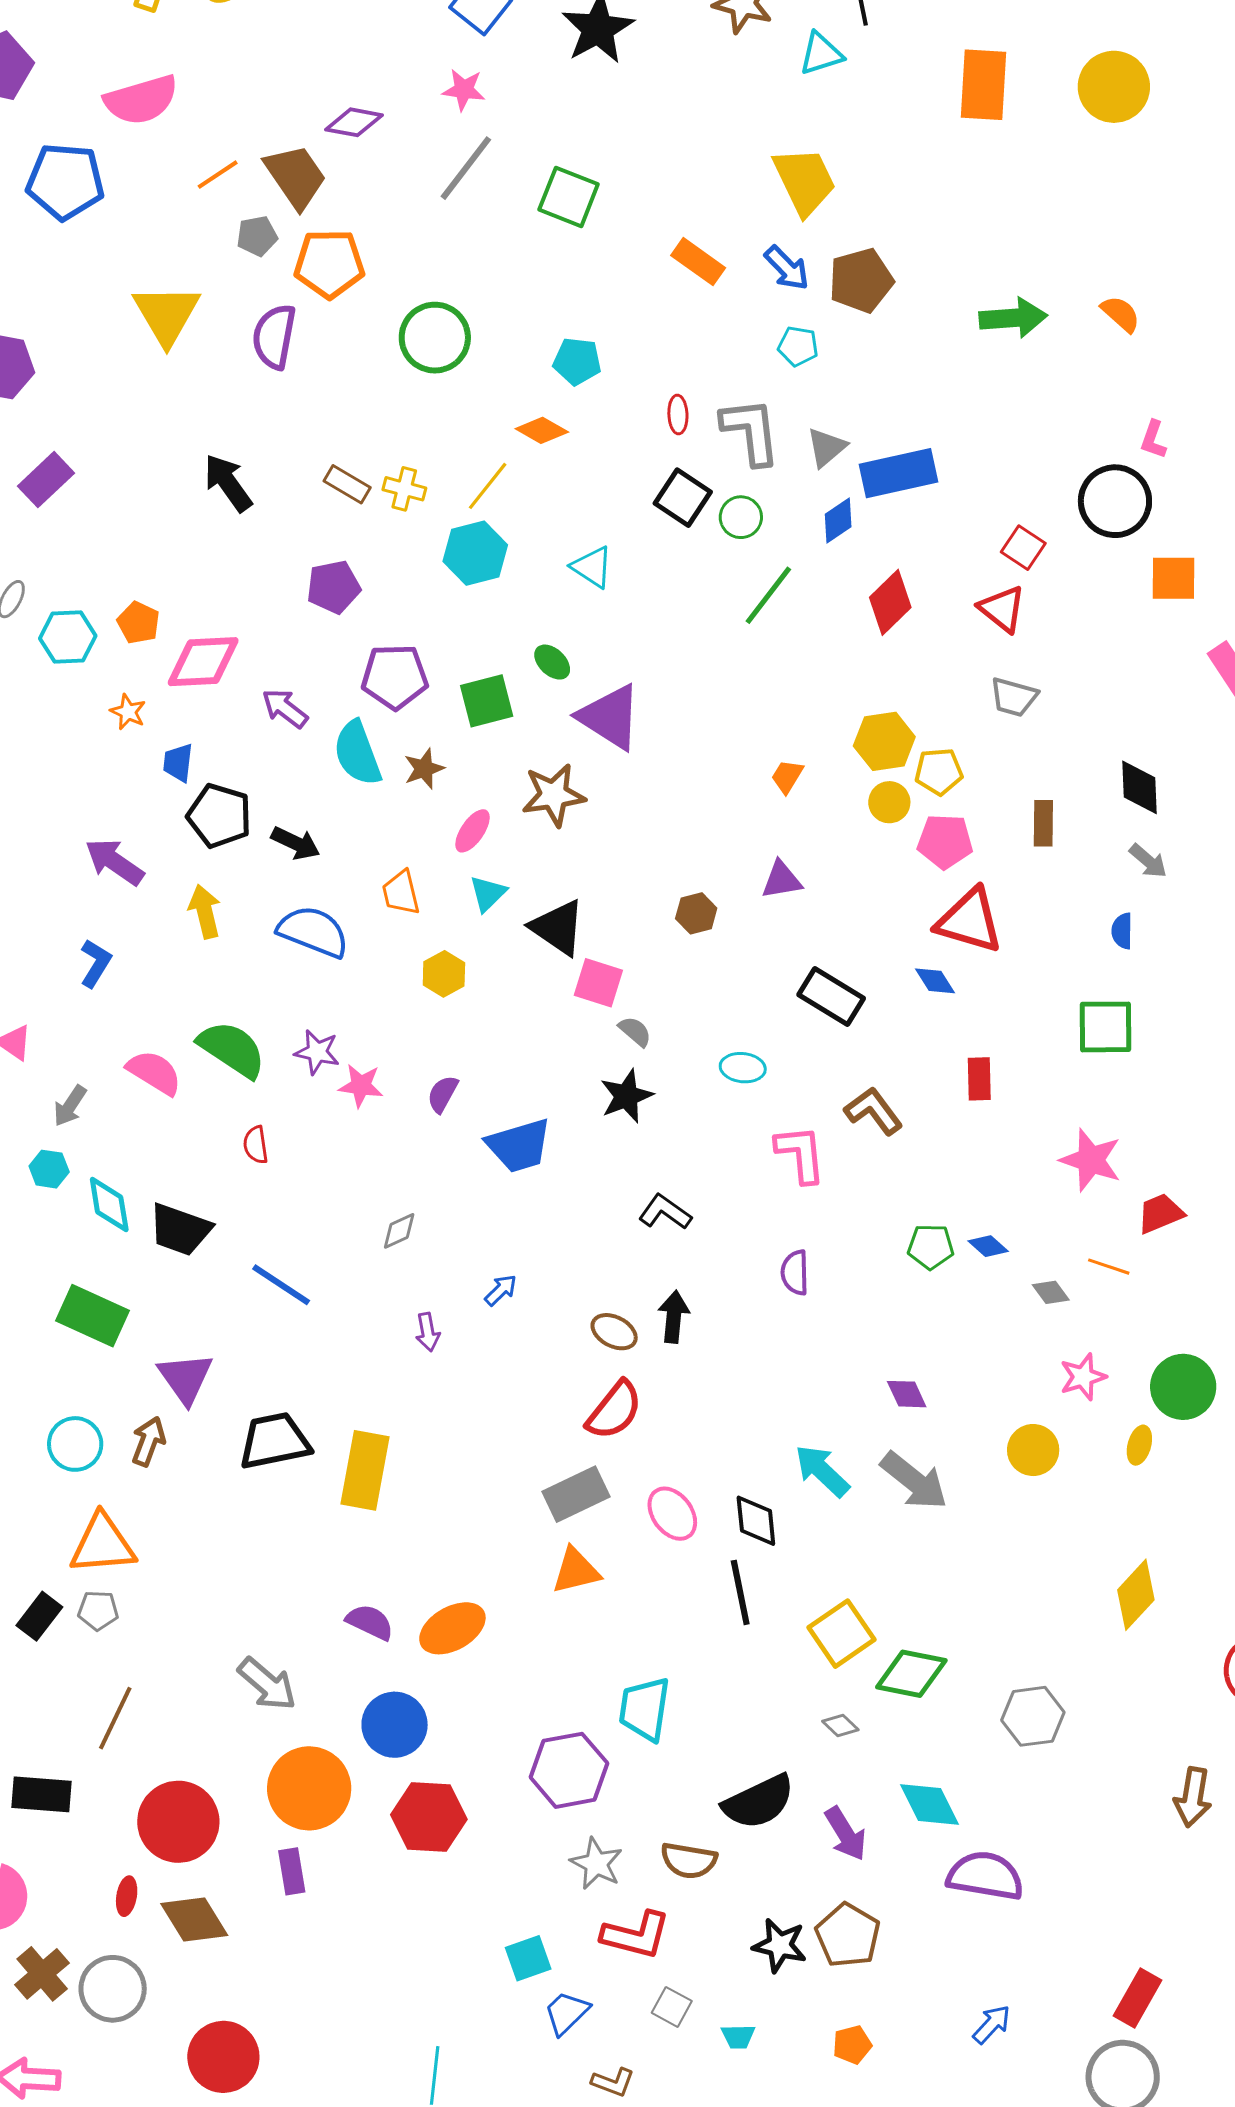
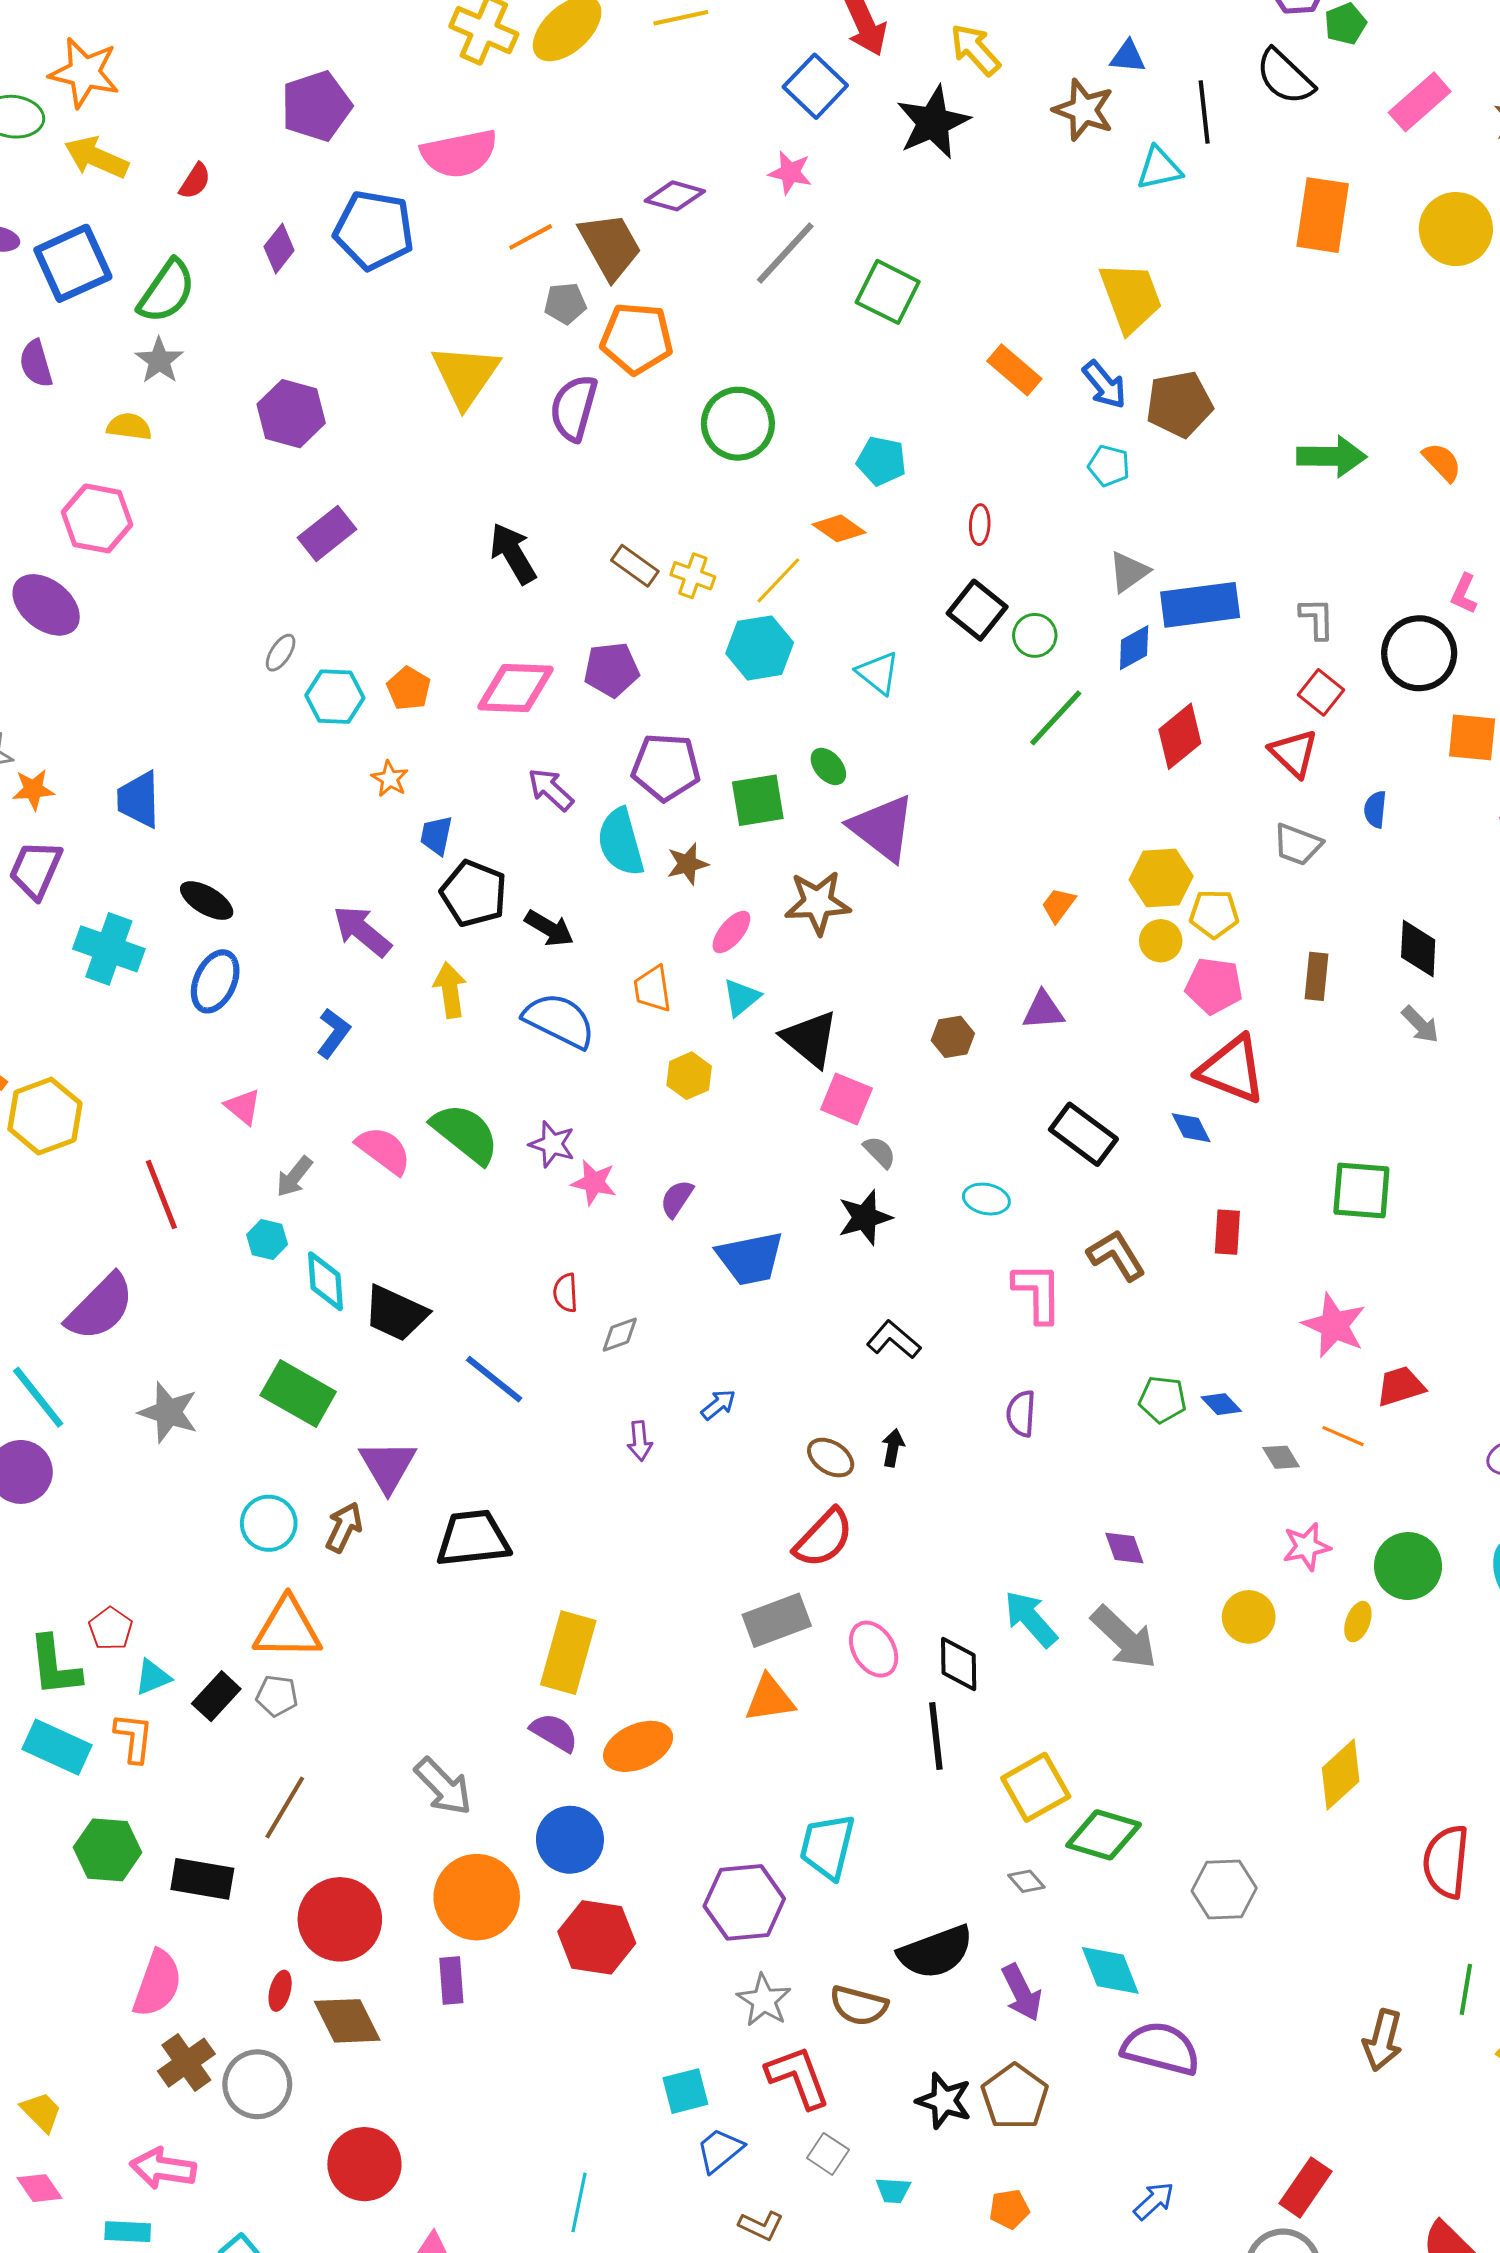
gray L-shape: (751, 431) -> (1317, 618), moved, size x0.6
pink diamond: (203, 662) -> (516, 688), moved
blue semicircle: (1122, 931) -> (1375, 809), moved
red semicircle: (256, 1145) -> (566, 1293), moved
black arrow: (674, 1317) -> (893, 1448), size x0.7
yellow rectangle: (365, 1470) -> (568, 1653), moved
brown arrow: (1193, 1797) -> (1383, 2040), moved
red L-shape: (636, 1935) -> (798, 2077), turned -130

